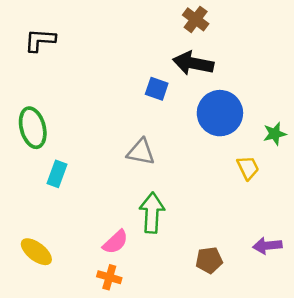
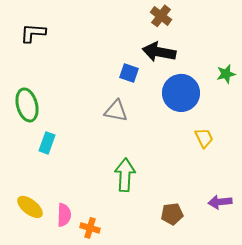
green star: (275, 134) -> (226, 74), moved
gray triangle: (141, 152) -> (116, 111), moved
pink semicircle: (115, 242) -> (64, 215), moved, turned -45

